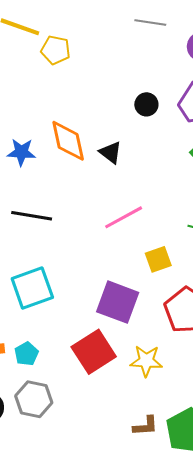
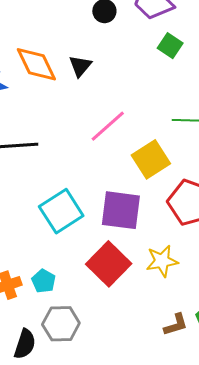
black triangle: (111, 152) -> (80, 66), turned 45
yellow square: (158, 259) -> (151, 159), size x1.4
cyan square: (32, 288) -> (61, 211), moved

